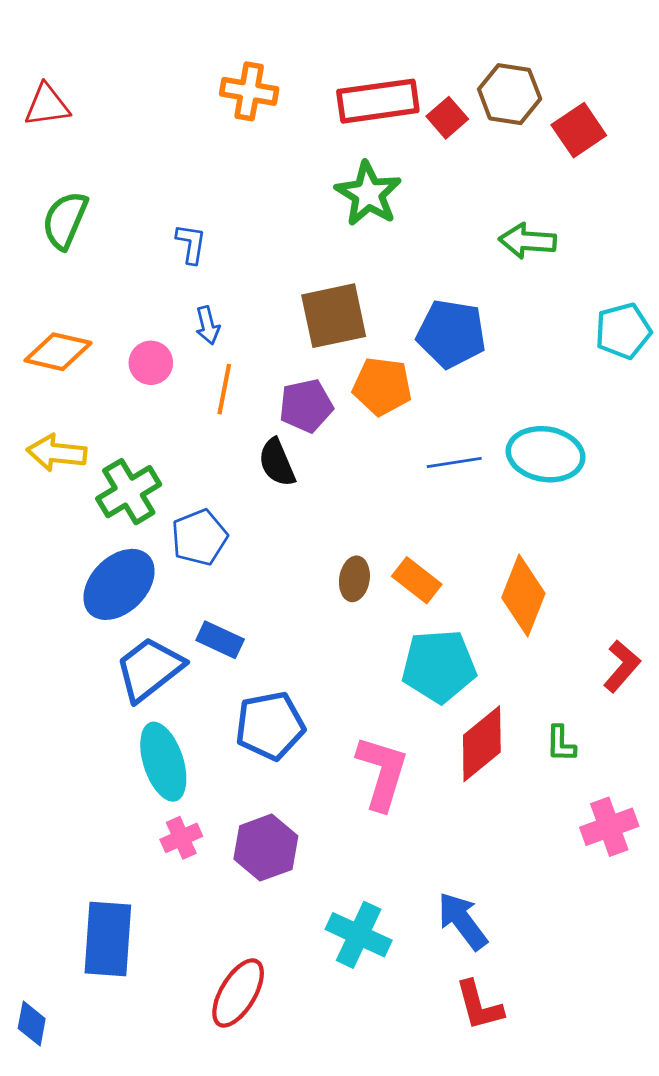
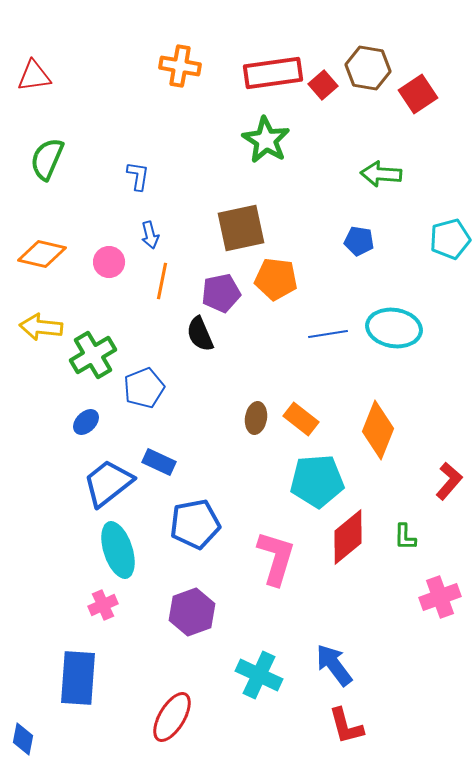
blue pentagon: (451, 334) -> (359, 241), moved, size x0.6
blue ellipse: (119, 584) -> (86, 422), size x0.5
pink cross: (181, 838) -> (103, 605), moved

